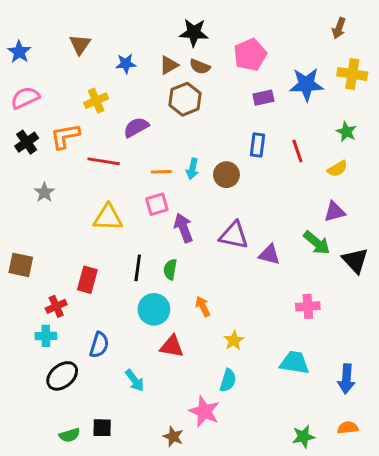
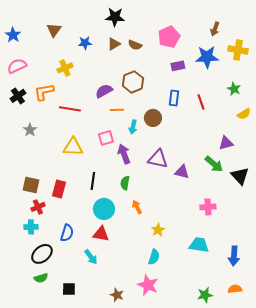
brown arrow: (339, 28) -> (215, 29), moved
black star: (194, 33) -> (115, 17), moved
brown hexagon: (185, 99) -> (133, 82), moved
purple semicircle: (136, 127) -> (104, 91), moved
cyan arrow: (192, 169) -> (133, 127), moved
yellow semicircle: (337, 169) -> (244, 114), moved
orange line: (161, 172) -> (117, 110), moved
brown square: (21, 265) -> (31, 185), moved
green semicircle: (170, 269) -> (125, 183), moved
red triangle: (172, 346) -> (101, 234), moved
pink star: (204, 411) -> (148, 285), moved
green semicircle: (70, 435) -> (41, 278), moved

